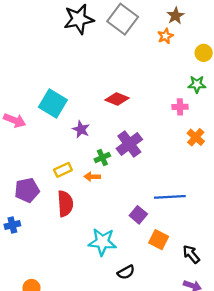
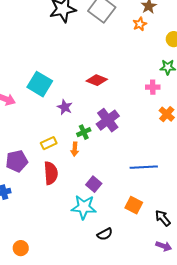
orange arrow: (92, 177) -> (75, 149), turned -88
purple square: (138, 215) -> (94, 184), moved

